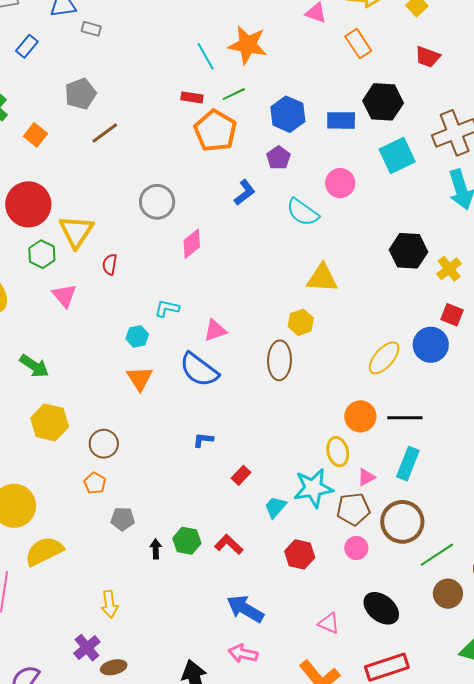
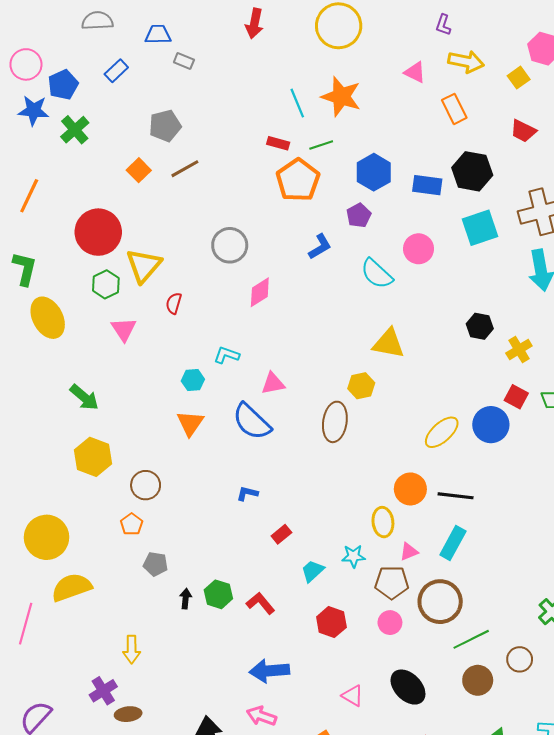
orange square: (35, 135) -> (139, 170), moved
black hexagon: (408, 251) -> (480, 326), size x0.7
cyan star: (313, 488) -> (353, 556), size x0.6
blue arrow: (245, 609) -> (269, 671), turned -42

